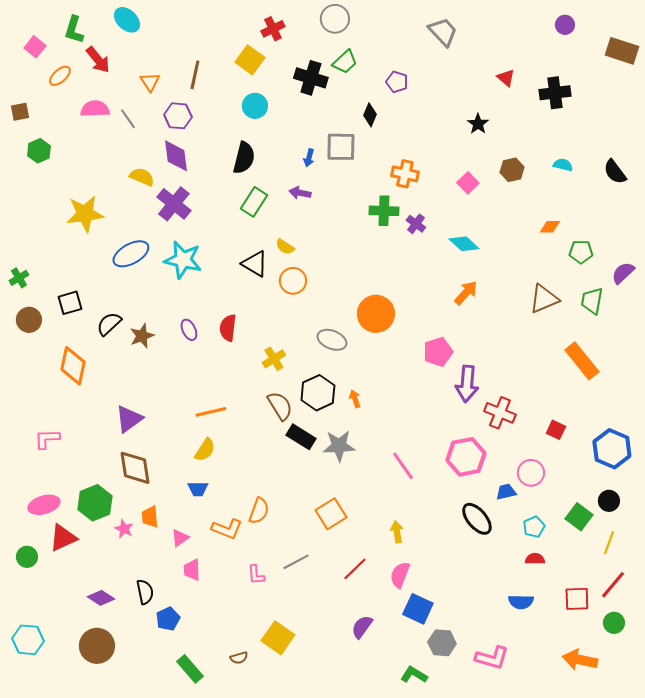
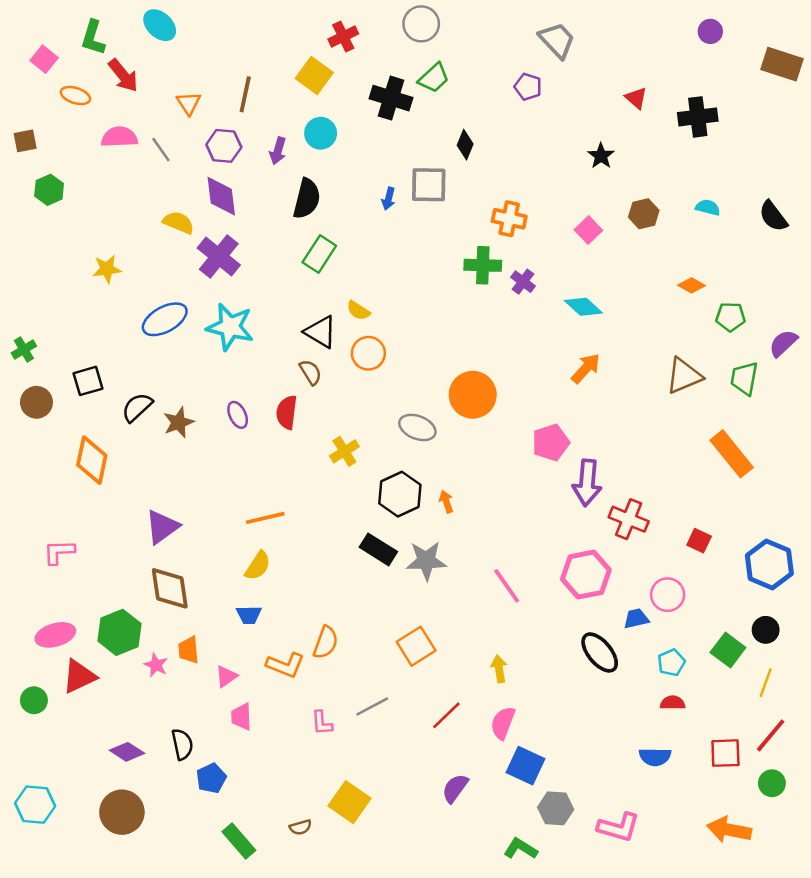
orange ellipse: (60, 76) -> (75, 96), turned 60
purple pentagon: (397, 82) -> (528, 87), moved
purple arrow: (300, 193) -> (278, 151), moved, turned -85
yellow star: (85, 214) -> (107, 269), size x0.6
orange diamond: (550, 227) -> (691, 285), turned 30
brown semicircle: (280, 406) -> (311, 372), moved, size x0.7

